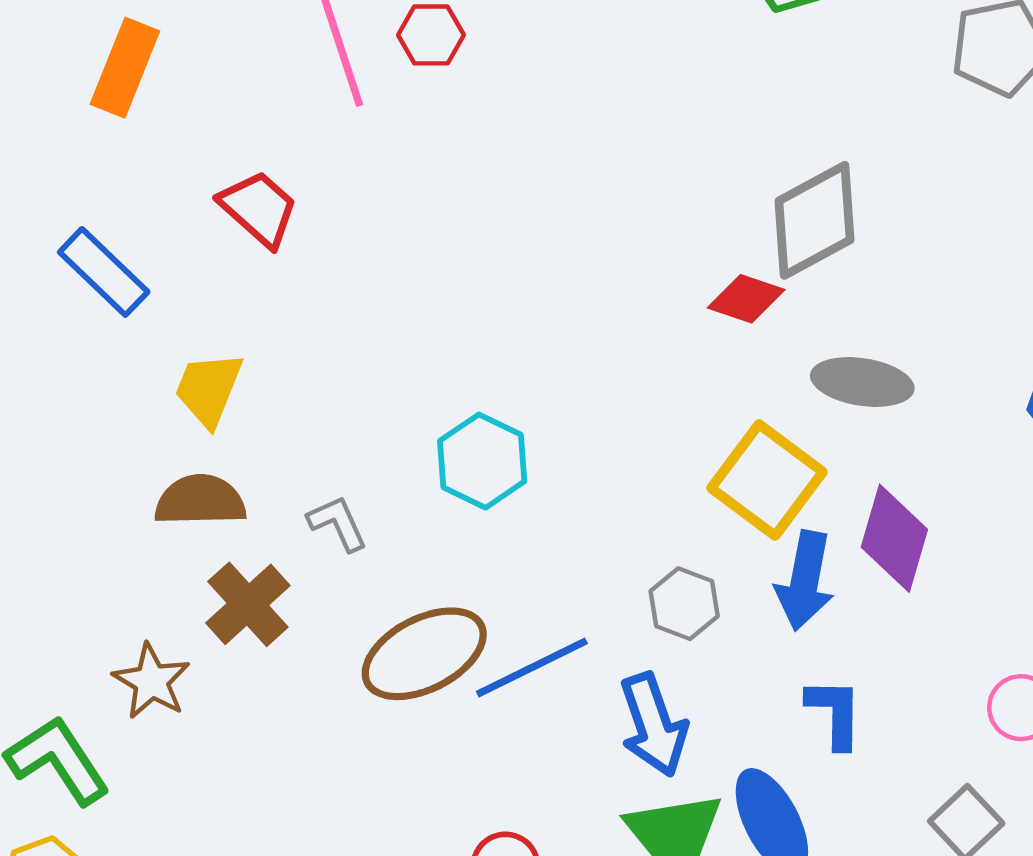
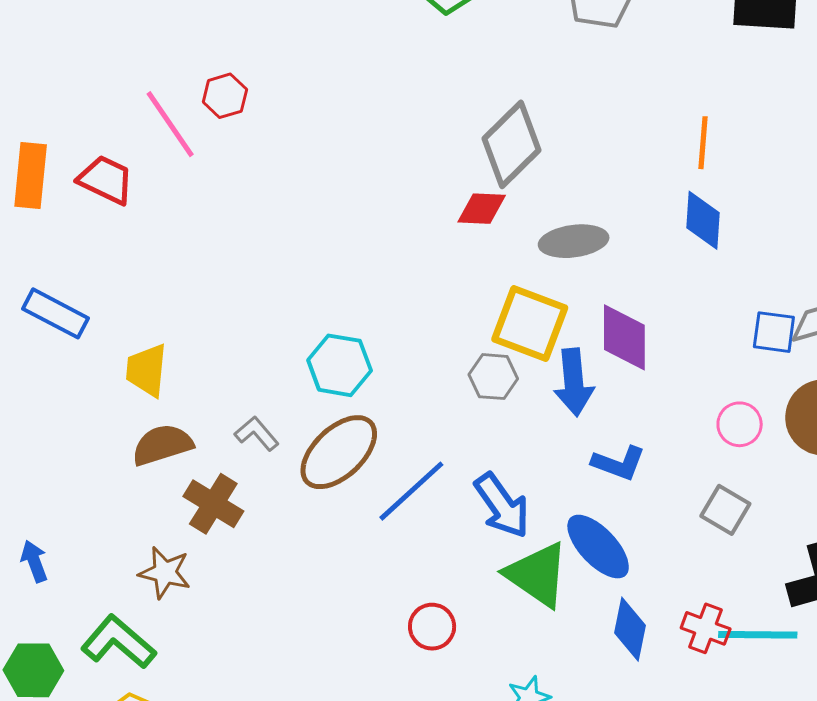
red trapezoid: (259, 208) -> (106, 180), moved
gray hexagon: (684, 604) -> (493, 377), moved
brown ellipse: (424, 654) -> (339, 452), moved
blue L-shape: (835, 713) -> (619, 463), turned 126

